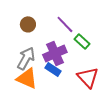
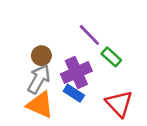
brown circle: (28, 24) -> (41, 56), moved

